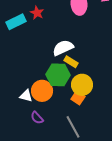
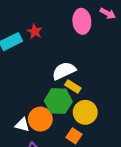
orange square: (78, 98) -> (74, 136), moved

